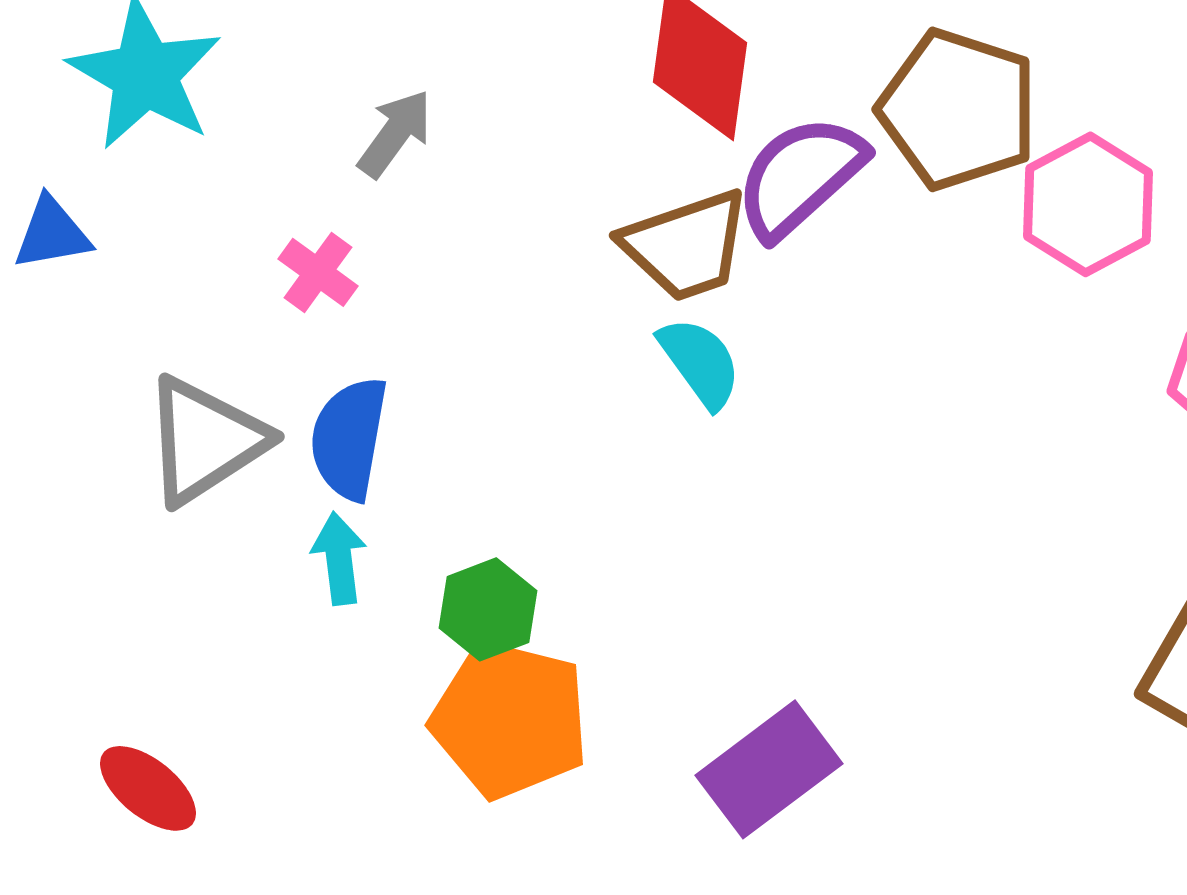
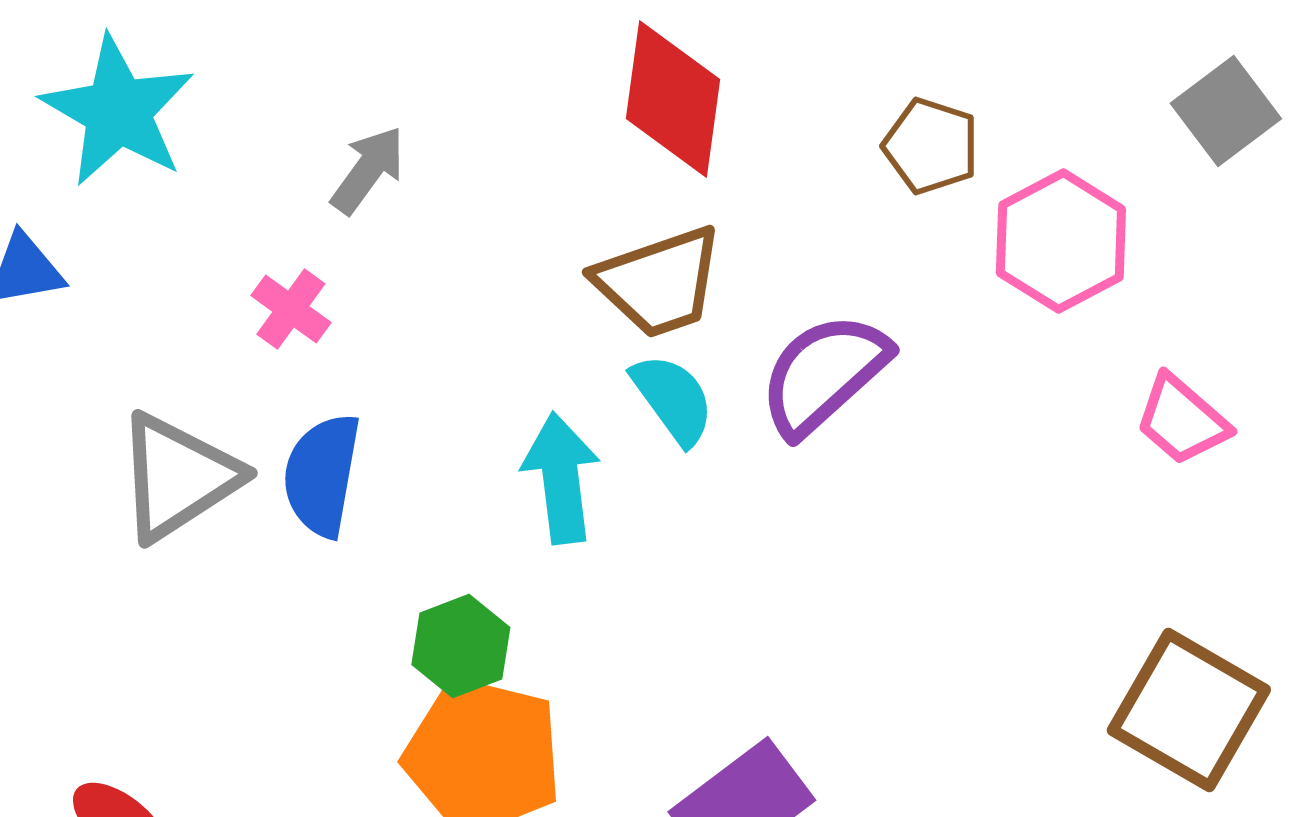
brown pentagon: (958, 109) -> (931, 146), size x0.6
purple semicircle: (800, 176) -> (824, 374), moved
cyan arrow: (339, 558) -> (561, 478), moved, size x1.4

